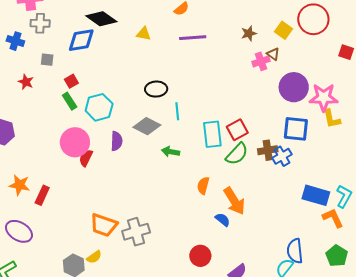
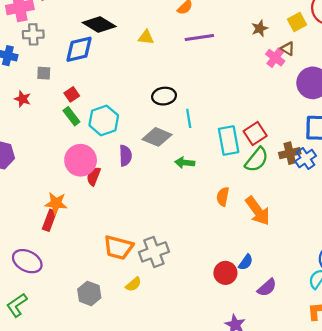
yellow square: (284, 30) -> (297, 22), turned 30
pink cross: (261, 61) -> (275, 58), turned -30
orange star: (19, 185) -> (56, 203), moved
blue semicircle: (223, 220) -> (246, 262), moved, turned 91
yellow semicircle: (94, 257) -> (133, 284), moved

